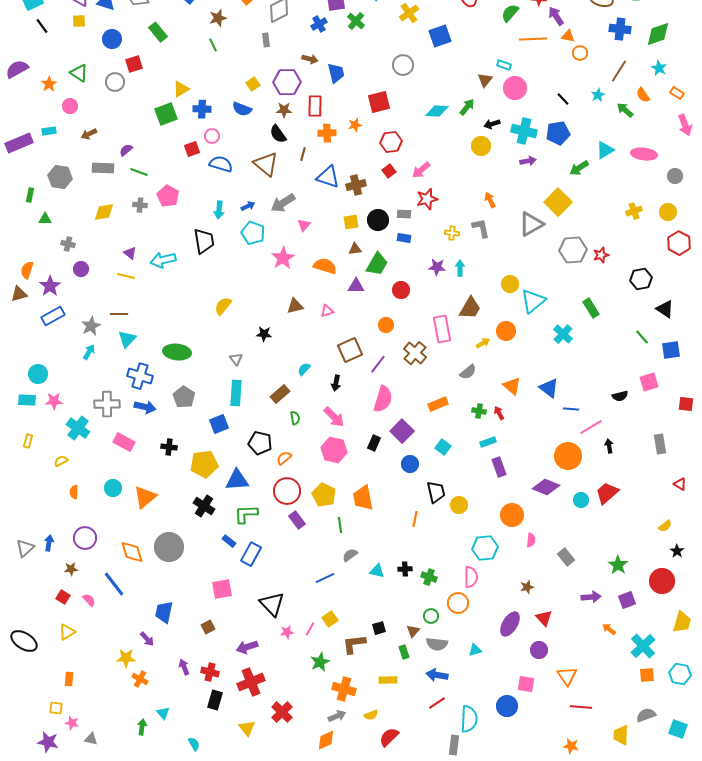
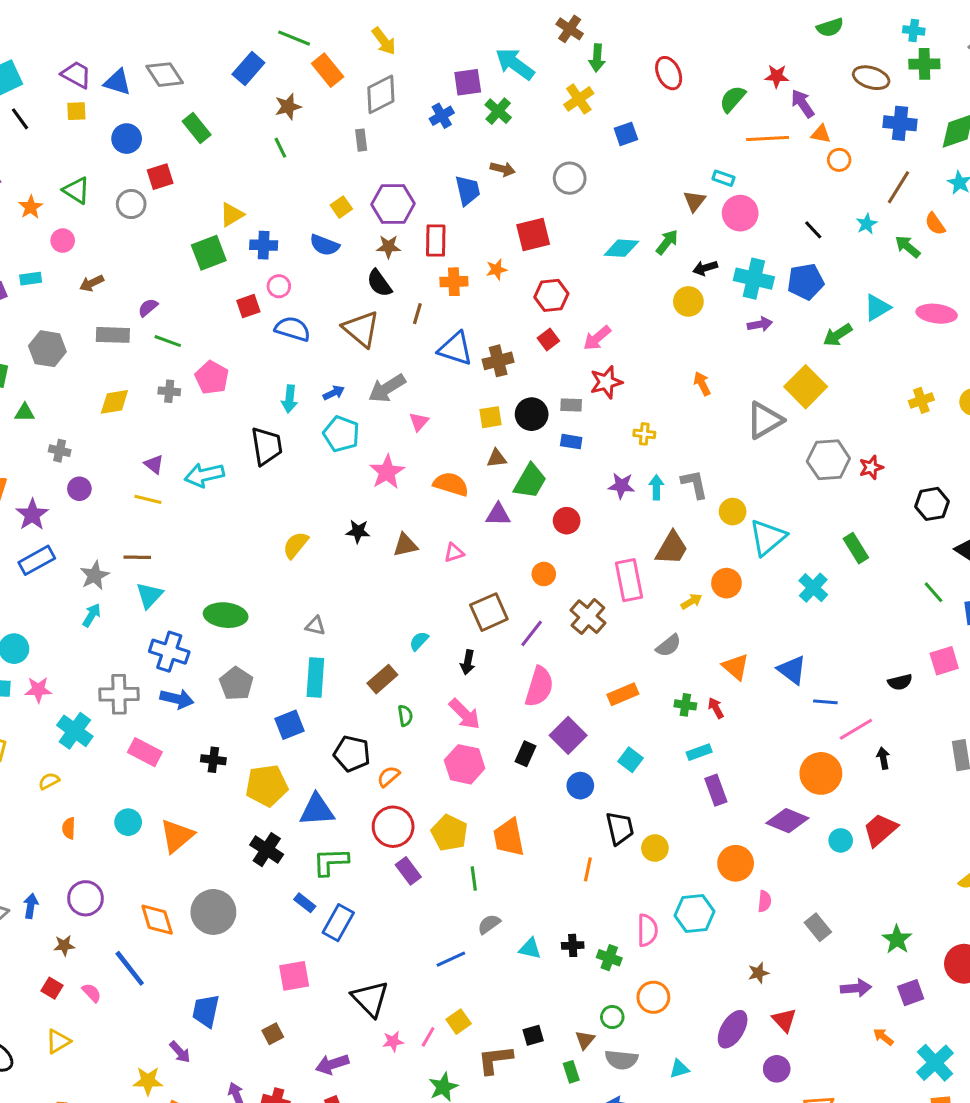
blue square: (440, 36) -> (626, 134), size x0.7
brown arrow: (310, 59) -> (503, 169), moved
gray L-shape: (481, 228) -> (694, 484), moved
black star: (264, 334) -> (358, 531), moved
gray triangle: (236, 359) -> (315, 626), turned -40
pink semicircle: (471, 577) -> (647, 930), moved

